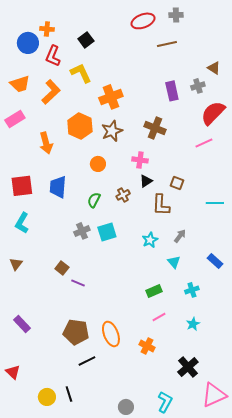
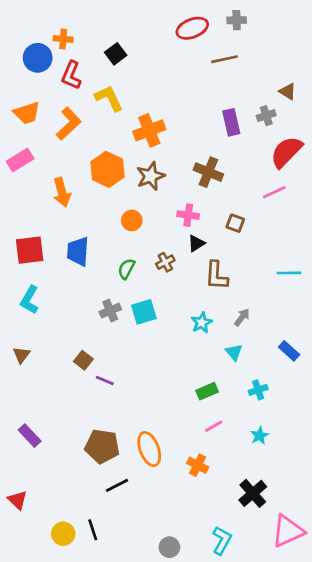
brown square: (177, 183) -> (235, 223), moved

